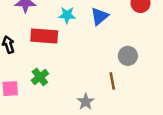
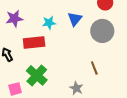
gray circle: (128, 56) -> (102, 31), moved, size x1.5
green cross: (40, 77) -> (37, 75), size x1.5

